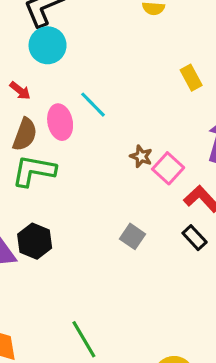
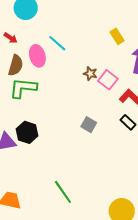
yellow rectangle: (191, 78) -> (117, 36), moved

